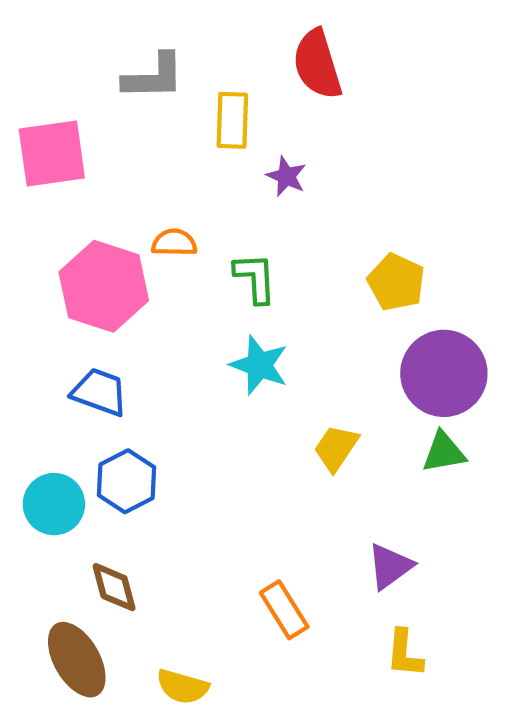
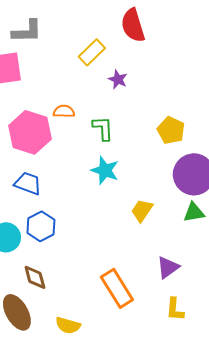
gray L-shape: (153, 77) -> (27, 31), moved
yellow rectangle: (232, 120) -> (92, 52), turned 44
orange rectangle: (284, 610) -> (117, 288), size x1.4

